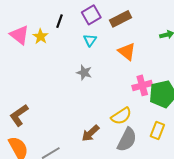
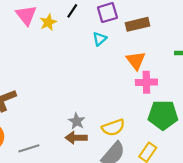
gray star: (84, 73) -> (77, 121), moved
pink cross: (142, 85) -> (146, 82), moved
brown arrow: (90, 133) -> (76, 138), turned 30

